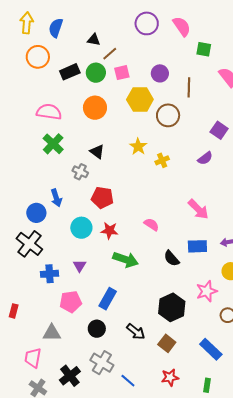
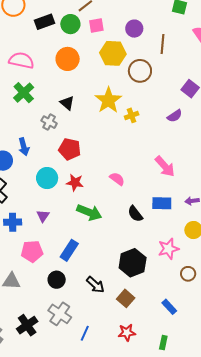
yellow star: (138, 147) -> (108, 100), size x1.5
blue rectangle: (211, 349) -> (169, 307), size x0.7
blue line: (128, 381) -> (85, 333), turned 70

